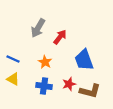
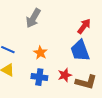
red arrow: (60, 37) -> (84, 26), moved

